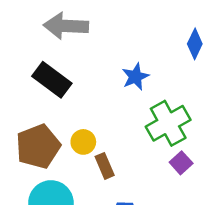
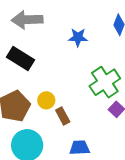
blue star: (135, 77) -> (78, 37), moved, turned 30

